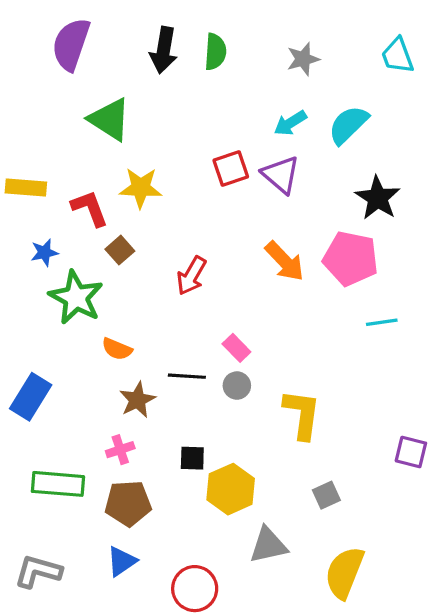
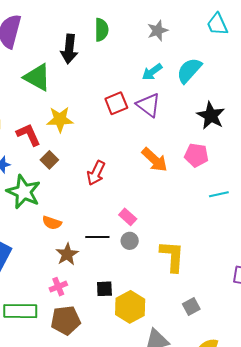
black arrow: (164, 50) -> (69, 49), moved
pink pentagon: (351, 258) -> (196, 155), size x0.7

